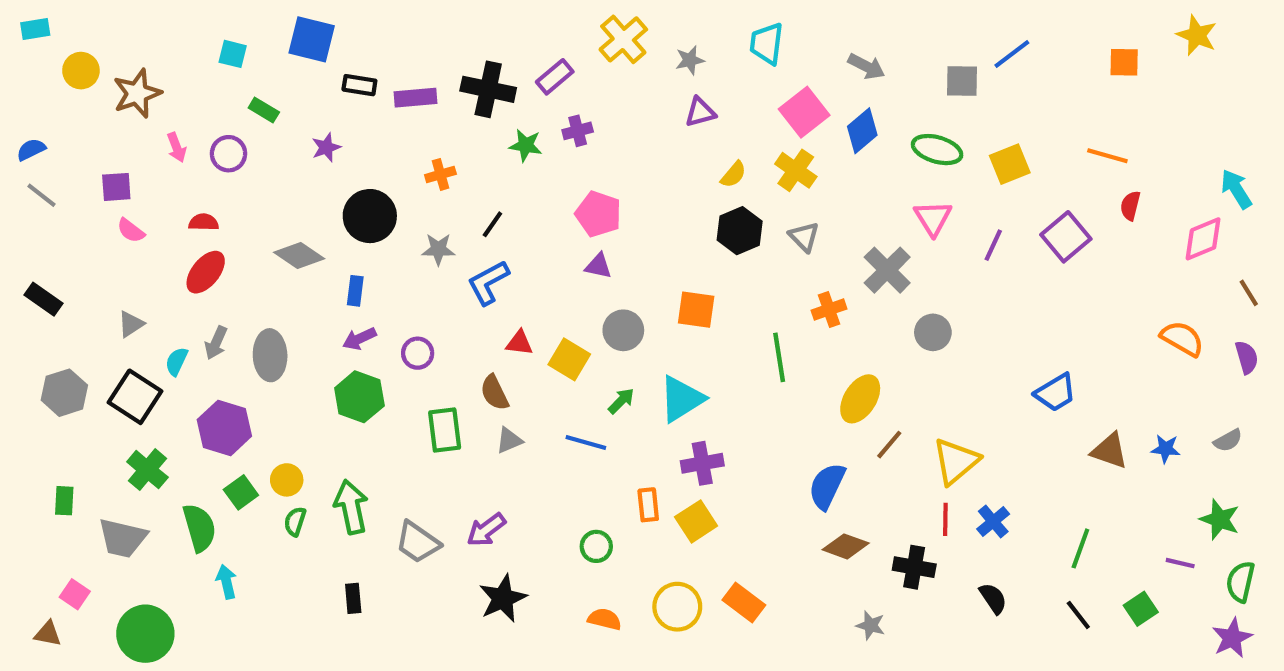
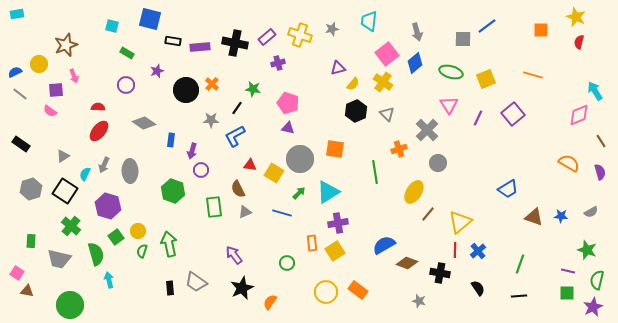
yellow cross: (623, 39) -> (300, 35), moved, turned -30
gray arrow: (866, 66) -> (417, 32), turned 48
yellow circle: (81, 71) -> (39, 64), moved
purple triangle: (700, 112) -> (338, 68), moved
green star: (526, 145) -> (253, 89), moved
pink arrow: (177, 147) -> (74, 76), moved
purple circle: (228, 154) -> (126, 85), moved
orange cross: (440, 174) -> (212, 84), turned -32
red semicircle: (1130, 206) -> (579, 42), moved
black circle: (370, 216) -> (186, 90), moved
pink semicircle: (131, 231) -> (50, 111), moved
gray circle: (623, 330) -> (300, 159), size x1.4
gray circle: (933, 332) -> (438, 163), moved
purple arrow: (359, 339) -> (192, 151), moved, turned -49
blue semicircle: (827, 486) -> (384, 245), moved, turned 35
purple arrow: (486, 530) -> (234, 255), turned 90
gray trapezoid: (418, 542) -> (196, 282), moved
pink square: (75, 594) -> (17, 273), moved
green square: (1141, 609) -> (567, 293), moved, turned 35
black line: (1078, 615) -> (519, 296), turned -56
orange semicircle: (605, 619) -> (270, 302), moved, turned -70
brown triangle: (48, 634) -> (27, 291), moved

